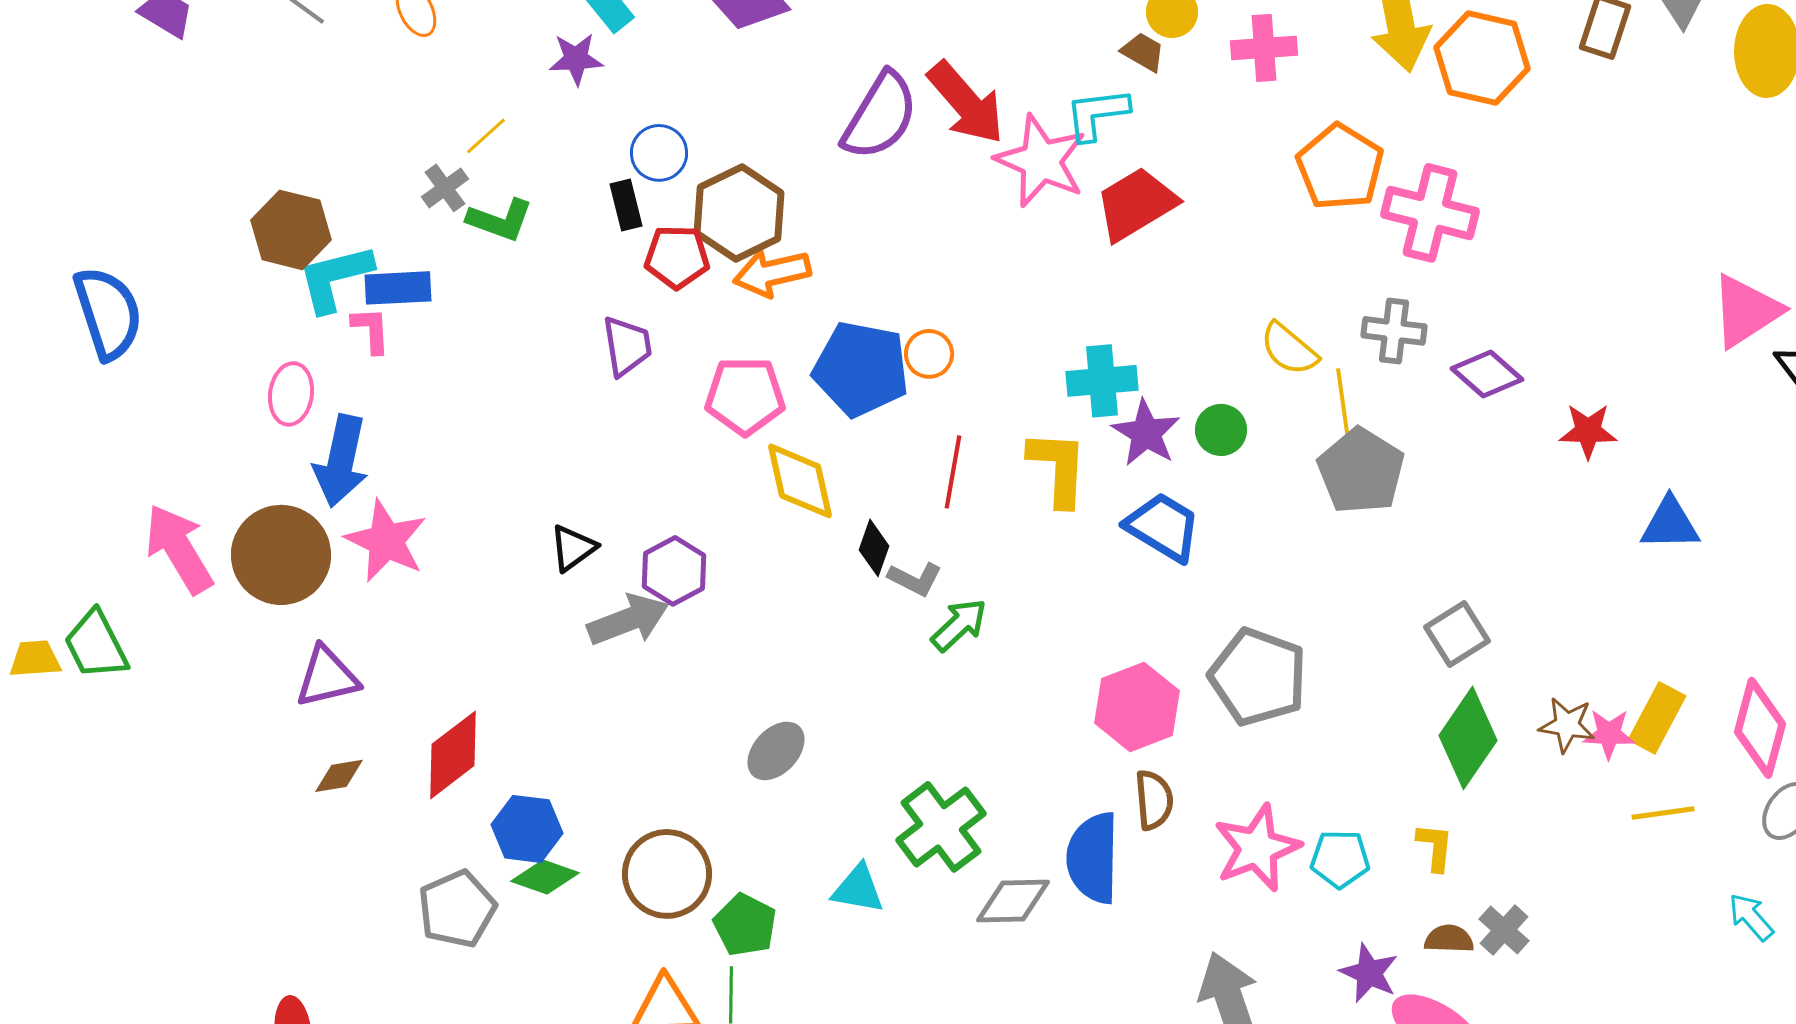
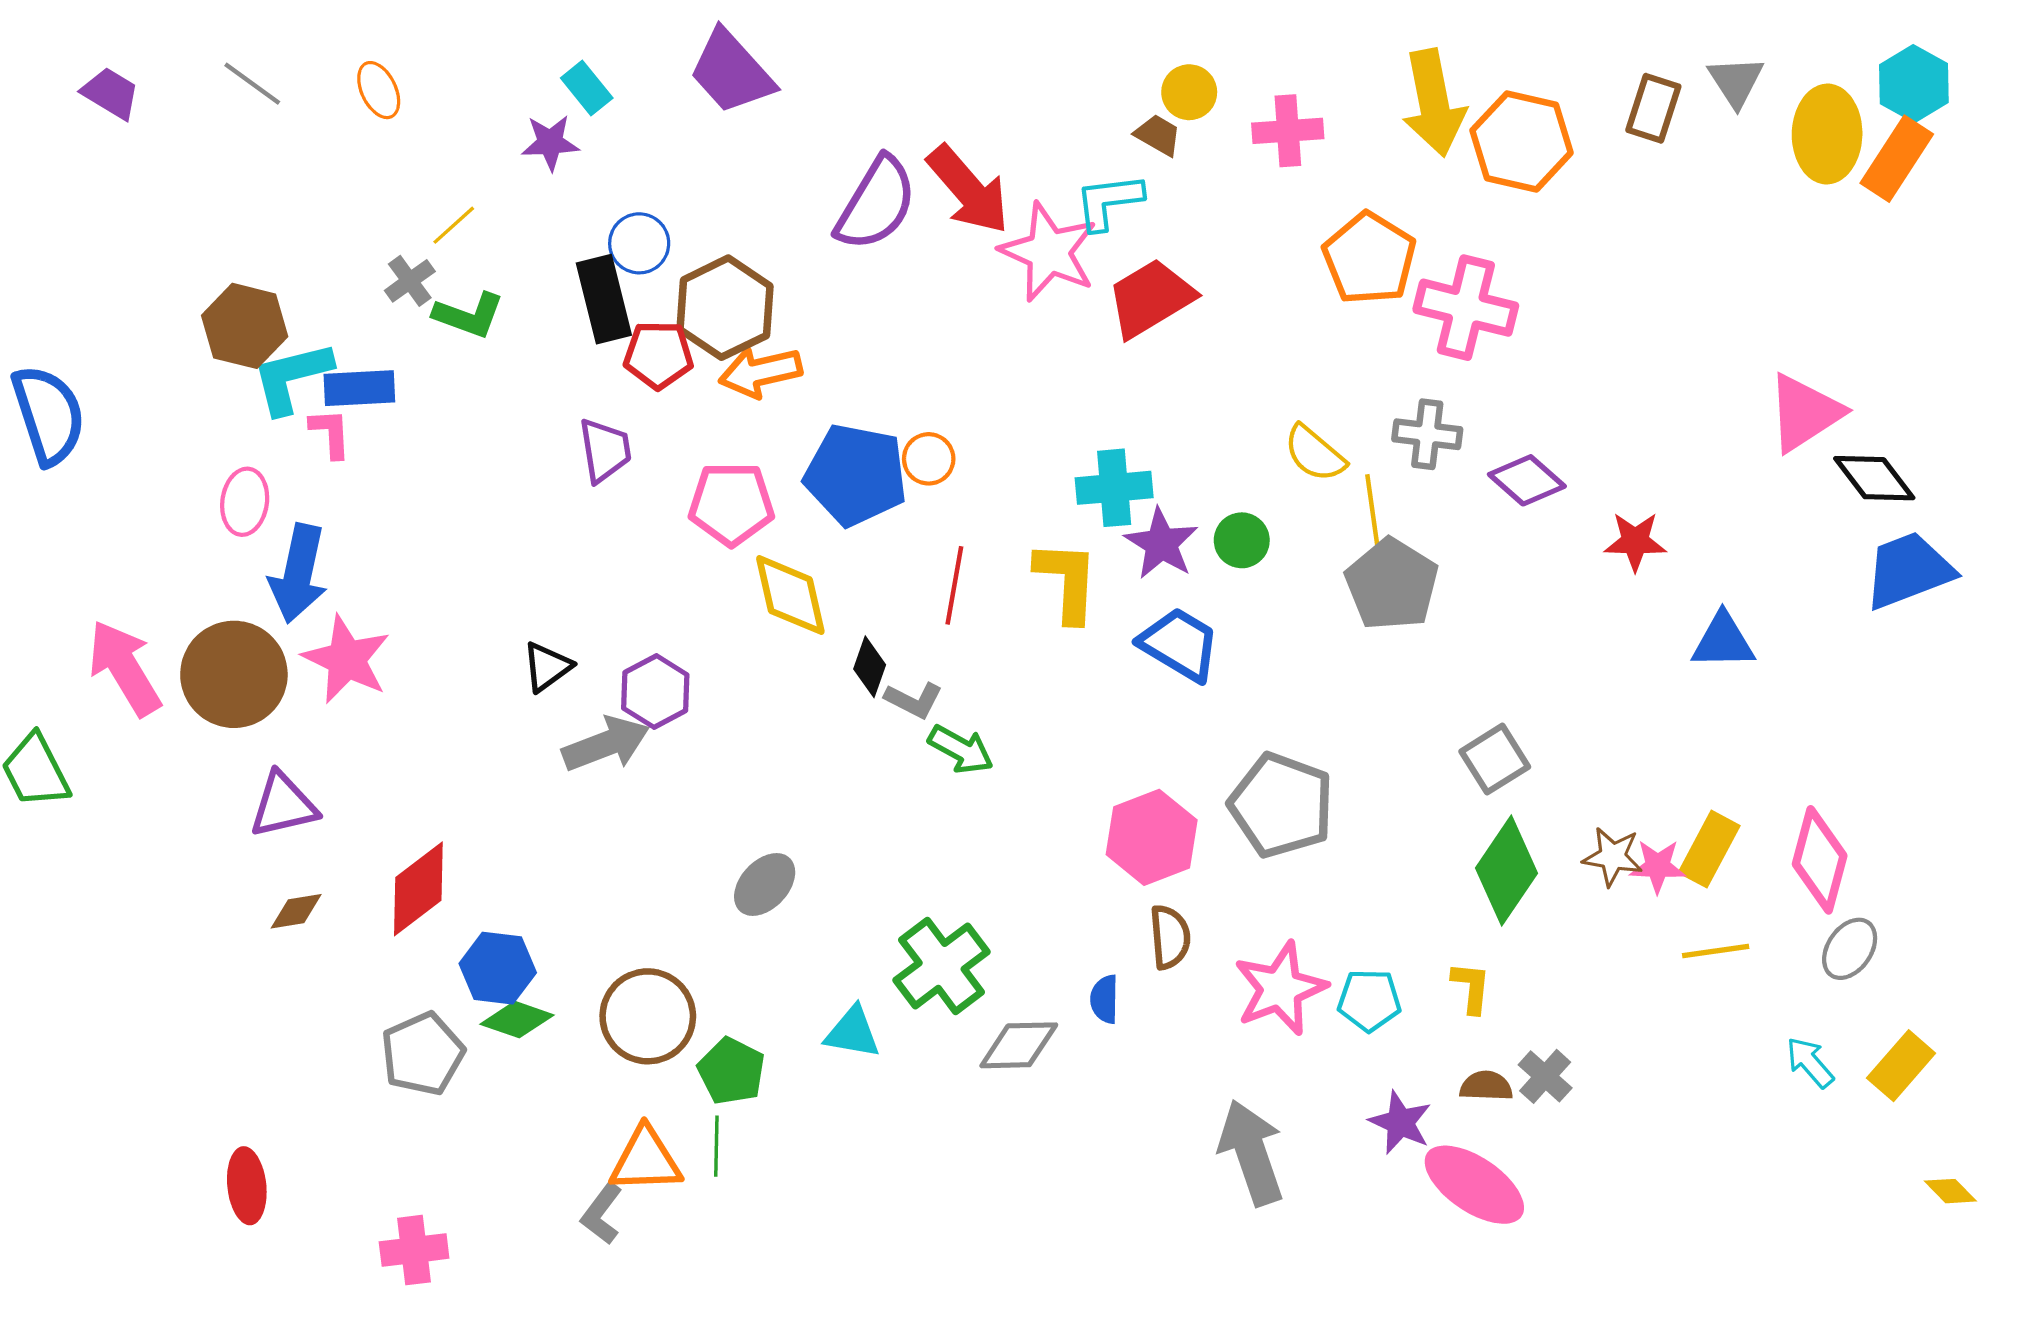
black rectangle: (626, 205) -> (604, 299), size x1.6
green arrow: (959, 625) -> (961, 749), turned 72
blue semicircle: (1093, 858) -> (1104, 999), size x0.5

